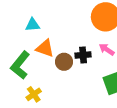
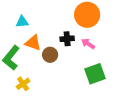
black cross: (83, 55) -> (67, 39), moved

